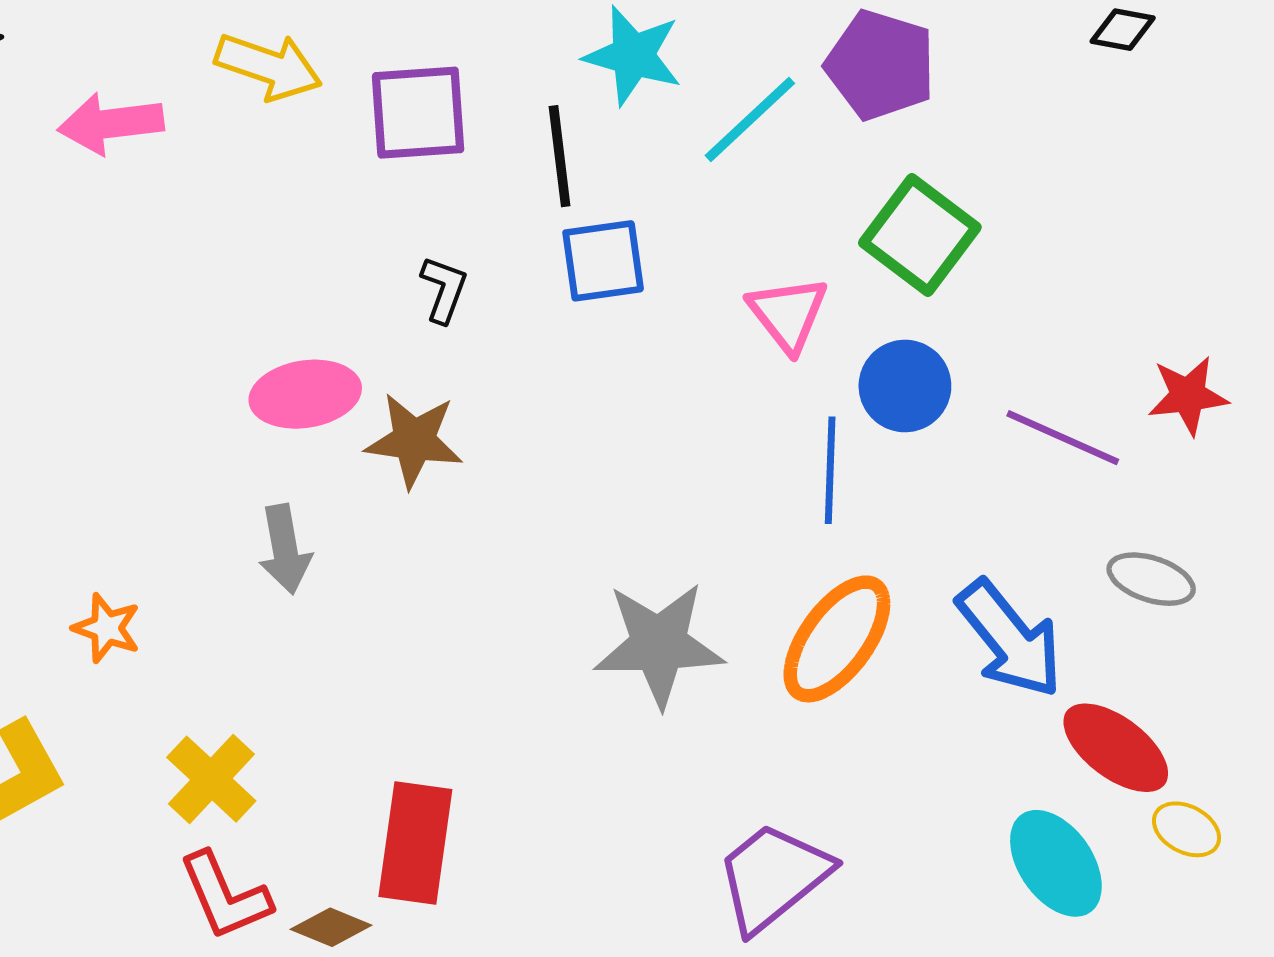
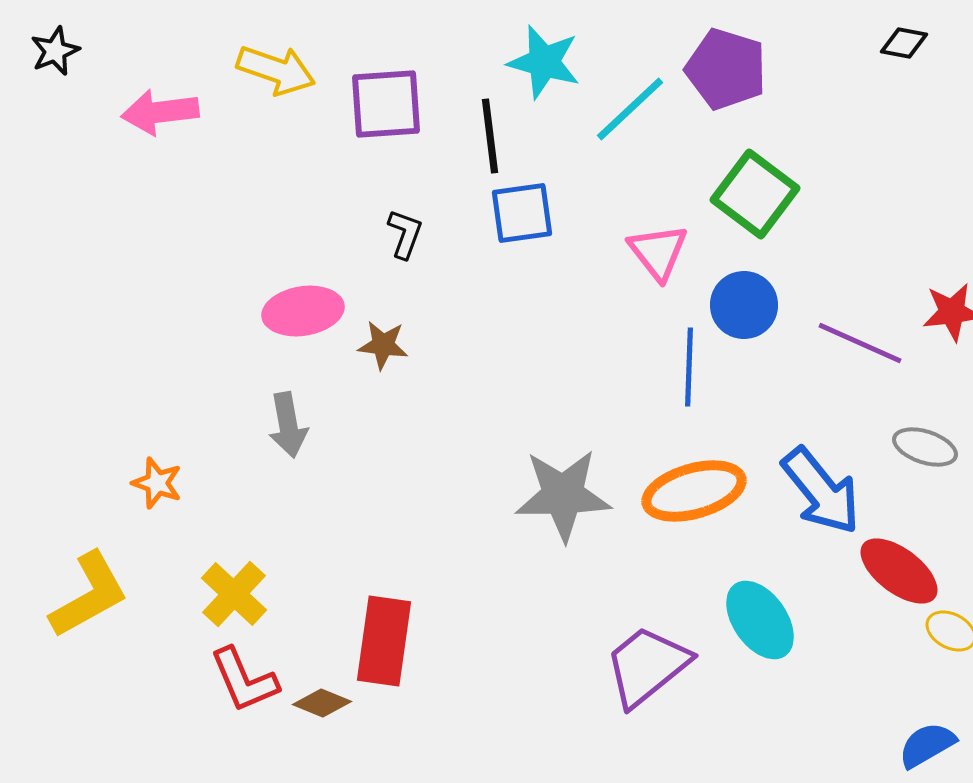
brown star: (414, 440) -> (383, 345), size x0.7
orange ellipse: (837, 639) -> (694, 491), turned 38
cyan ellipse: (1056, 863) -> (760, 620), moved

